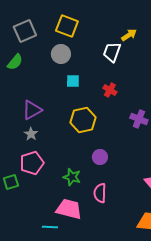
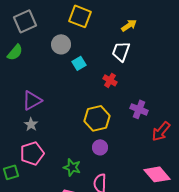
yellow square: (67, 26) -> (80, 16), moved
white trapezoid: (112, 52) -> (121, 51), moved
cyan square: (73, 81) -> (79, 63), moved, turned -32
yellow hexagon: (83, 120) -> (97, 118), moved

